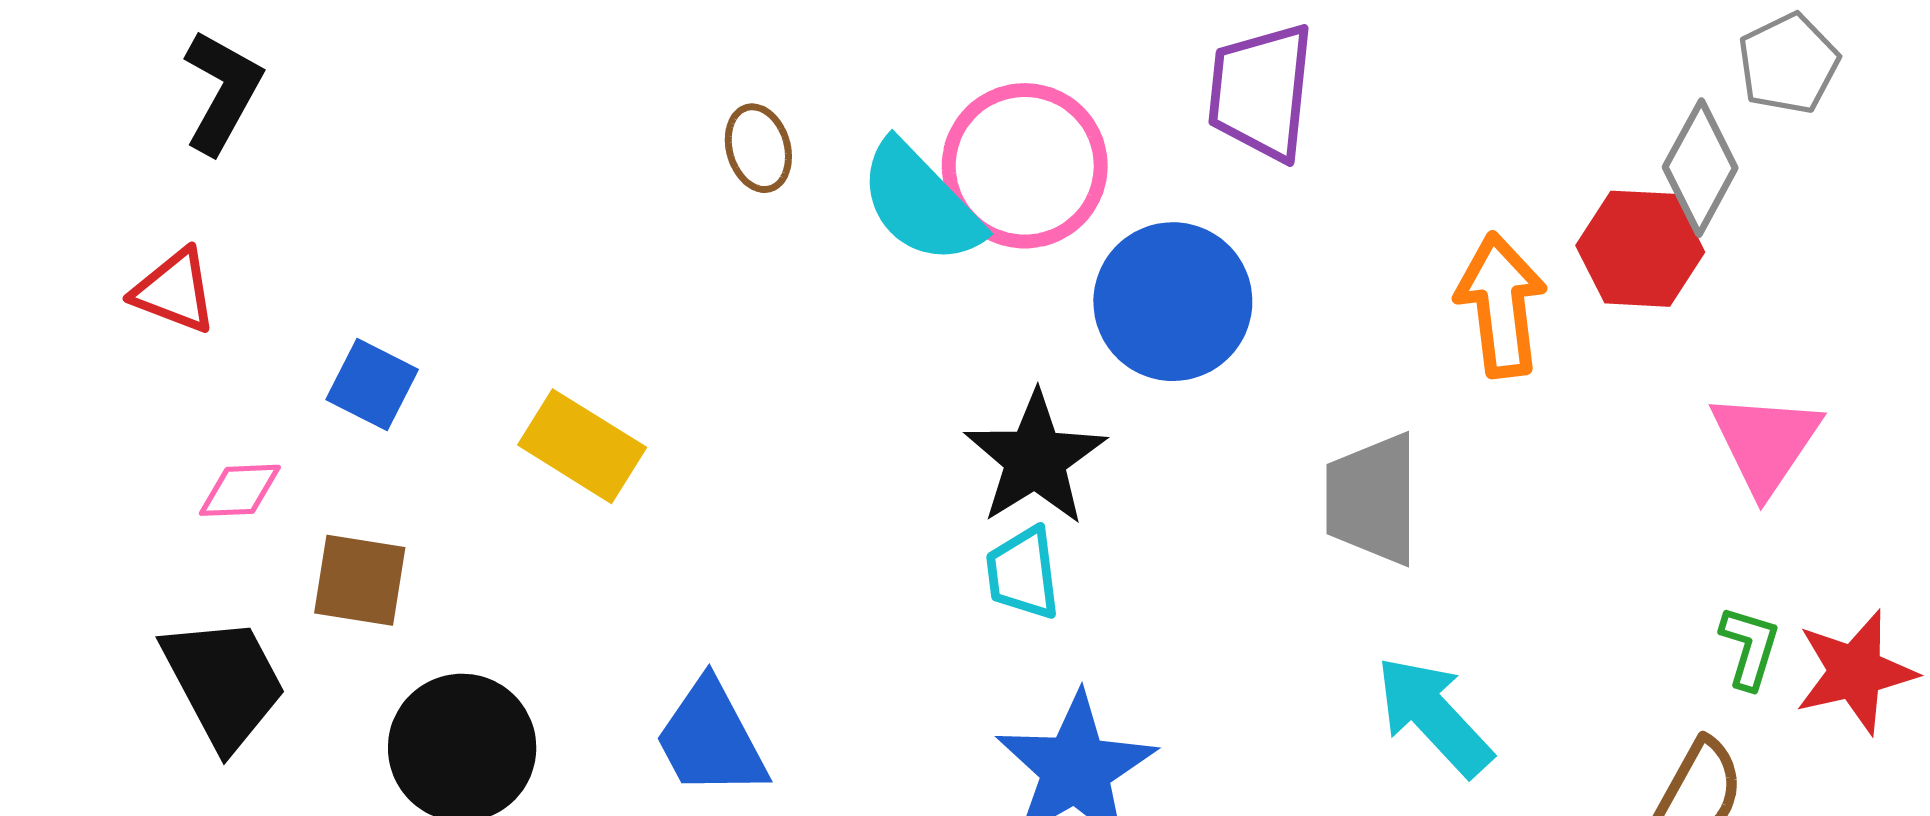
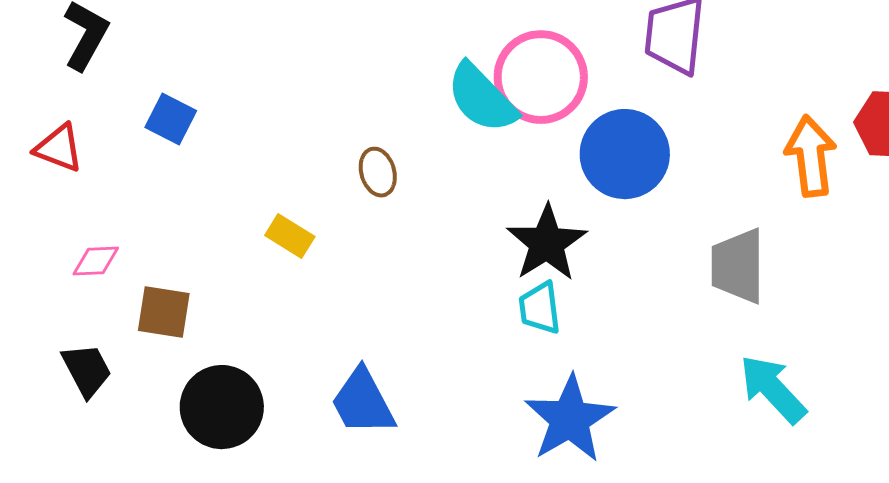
brown ellipse: (758, 148) -> (378, 172), moved
blue square: (372, 384) -> (171, 119), moved
yellow rectangle: (582, 446) -> (290, 236), size x0.7
black trapezoid: (224, 683) -> (87, 370), size x0.7

